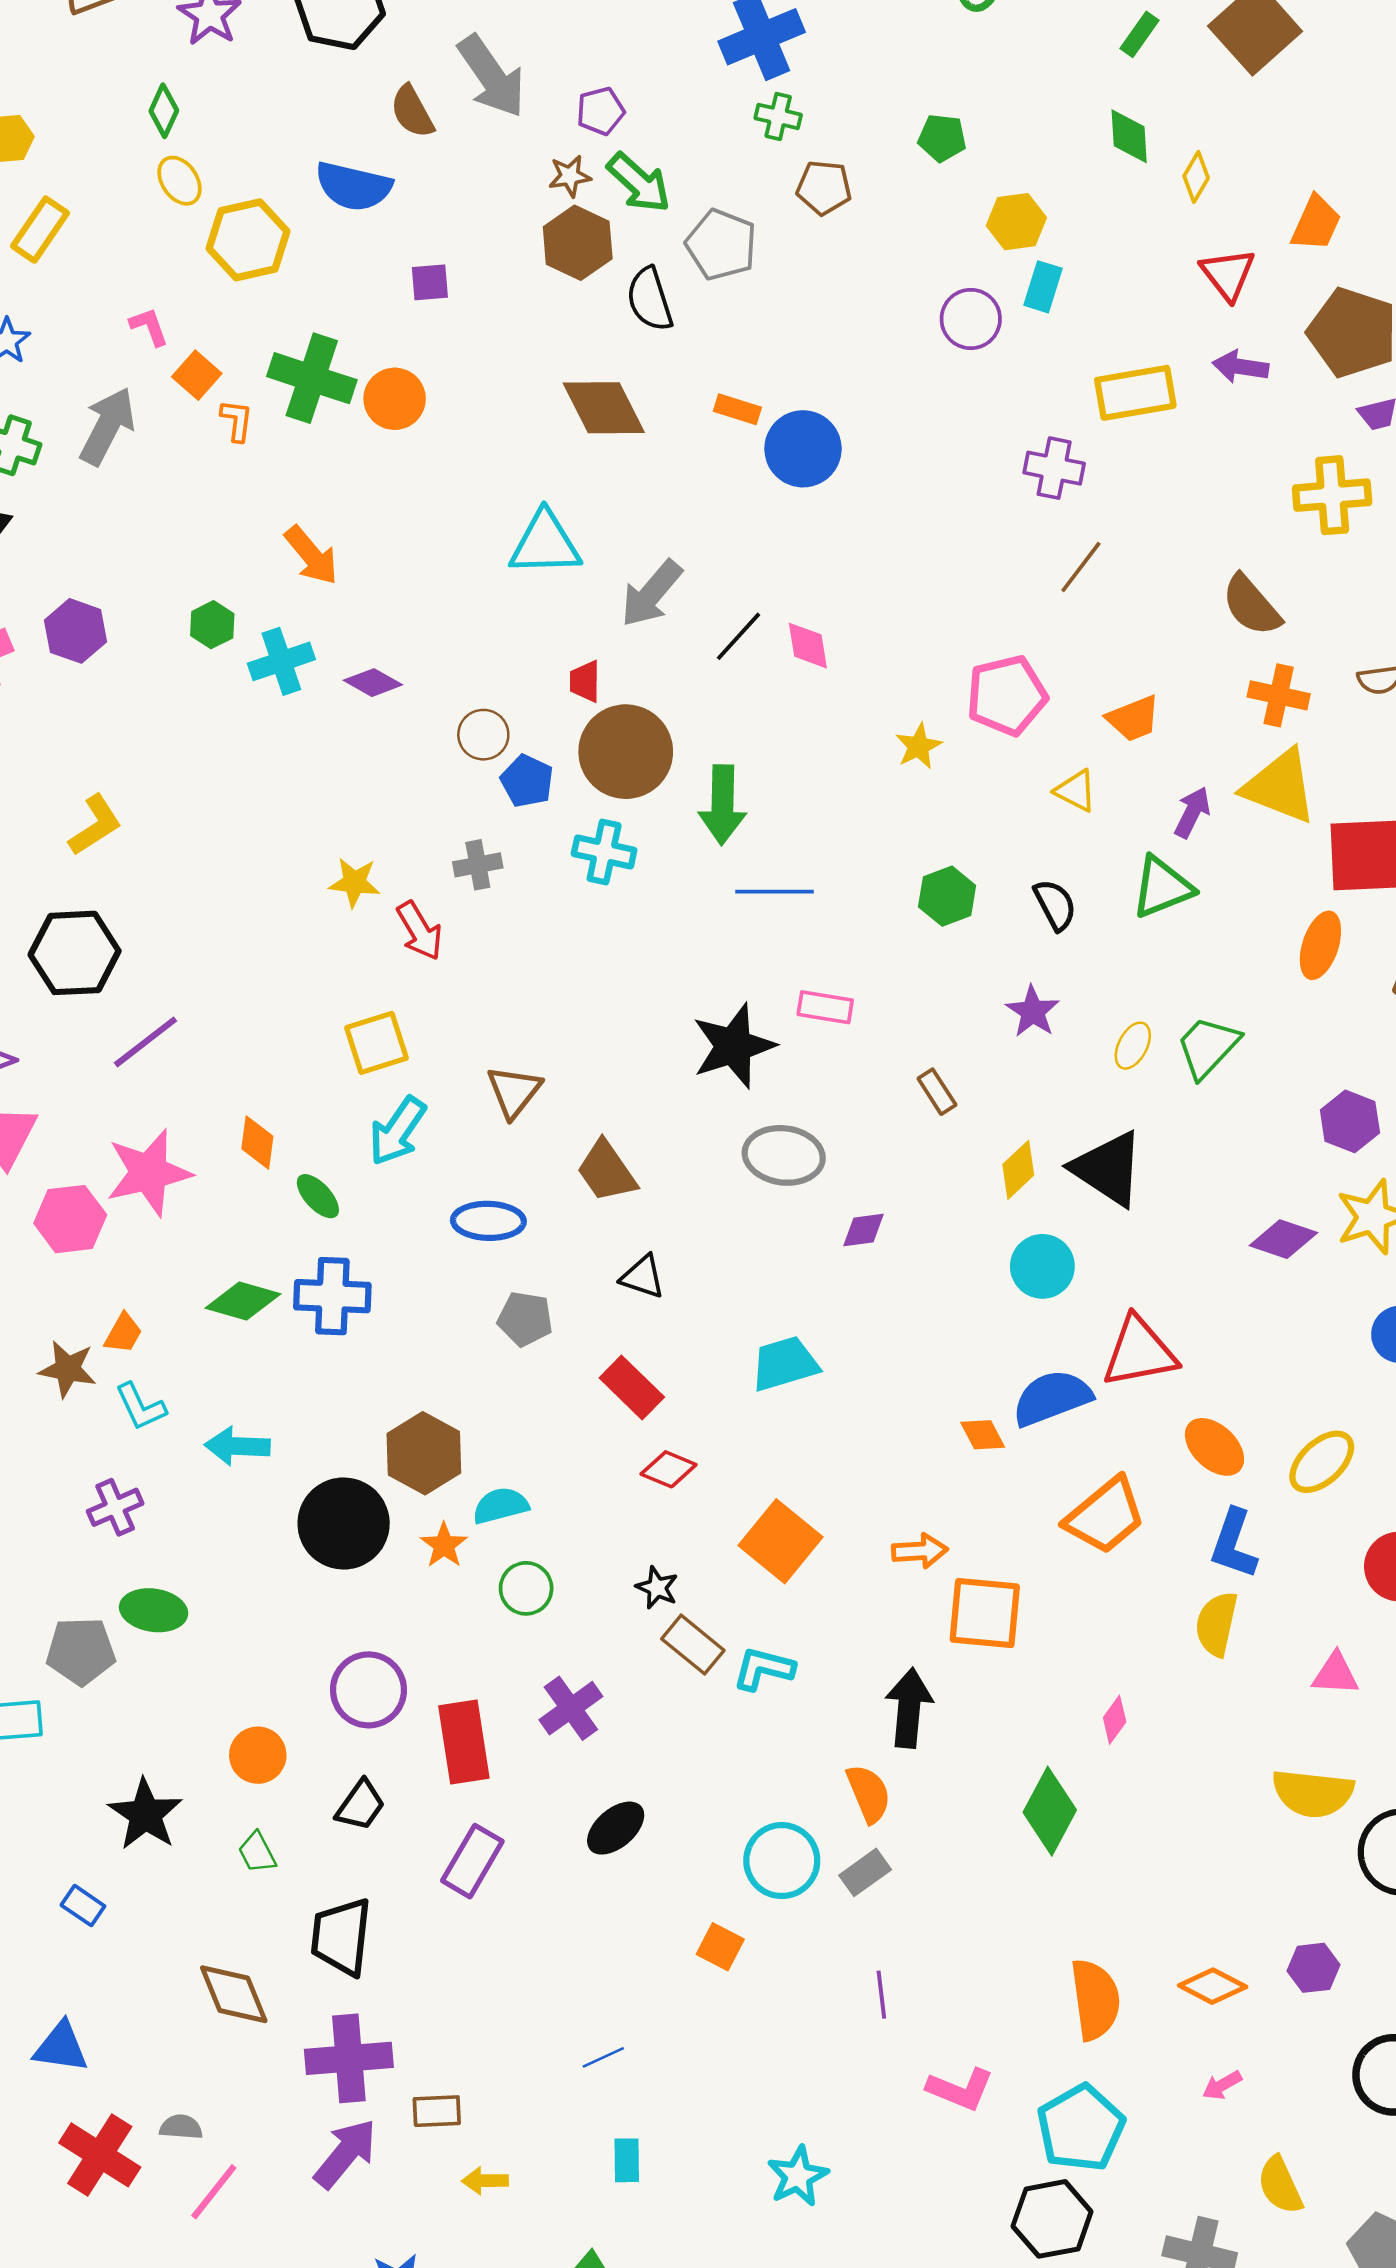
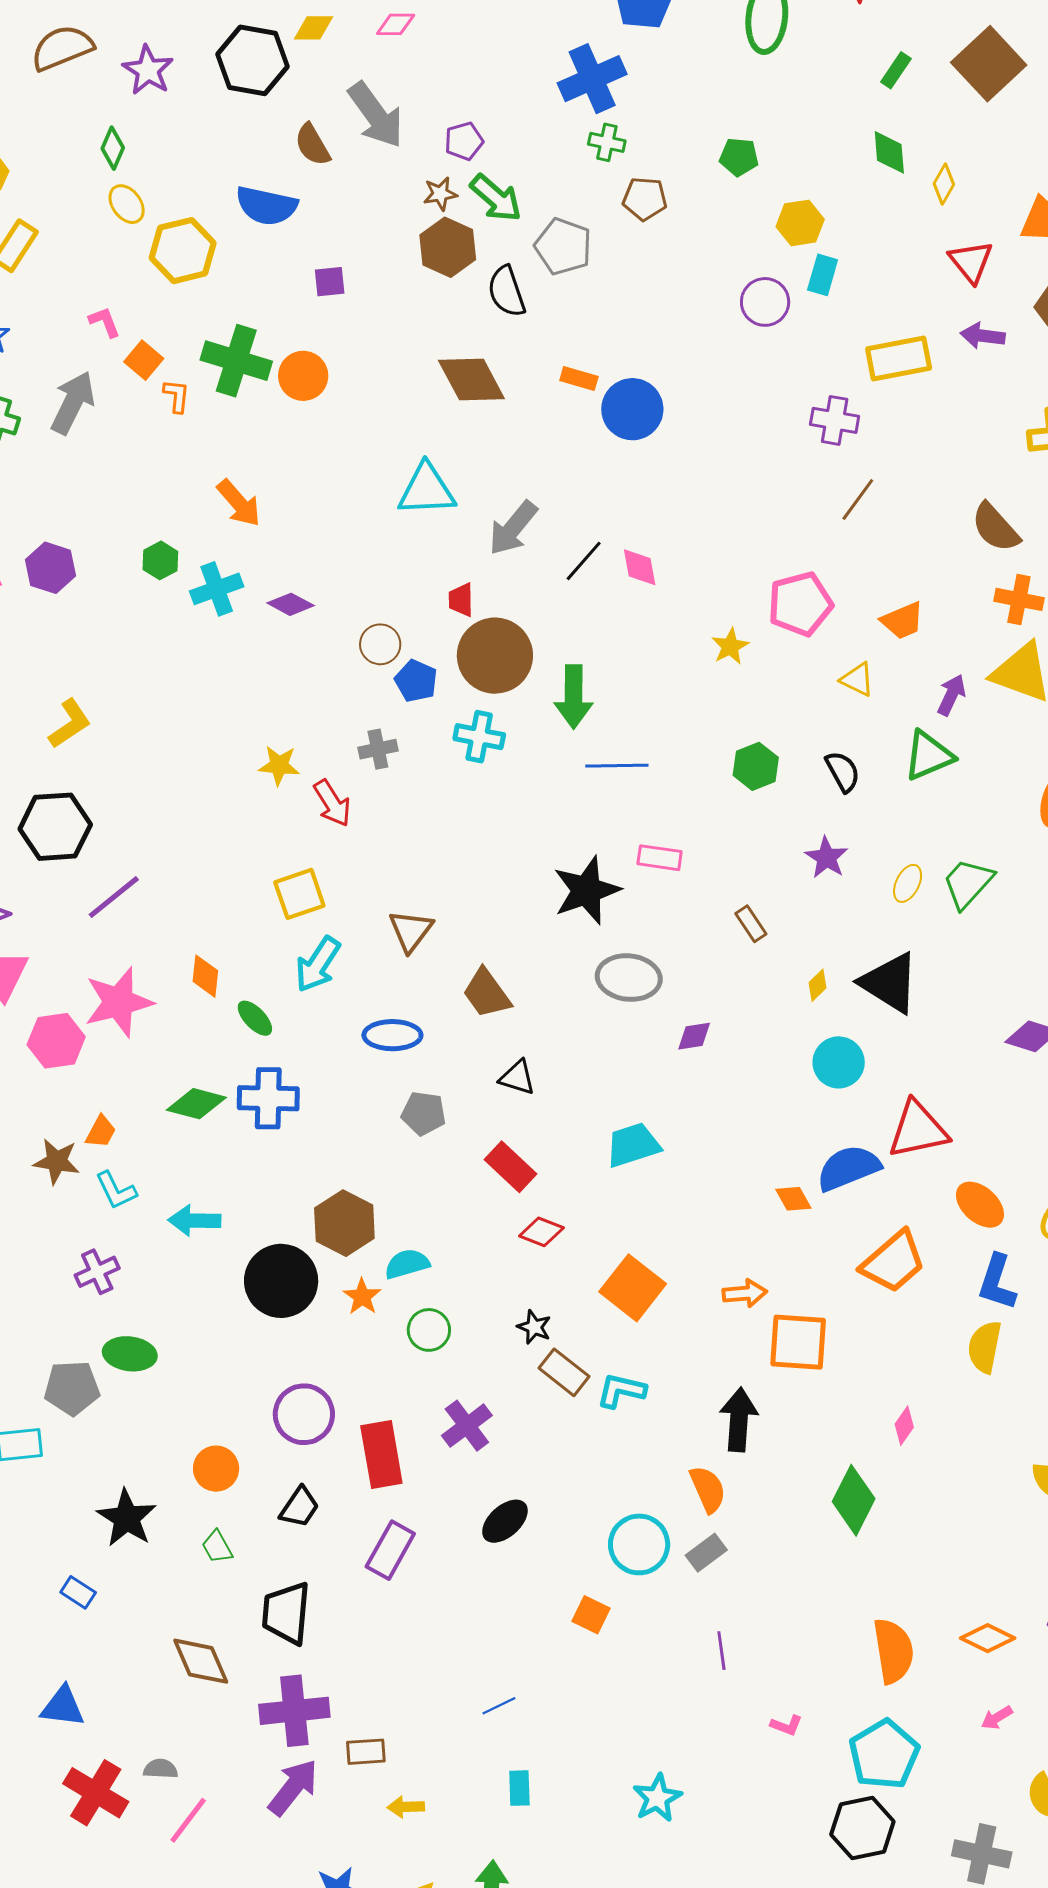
yellow diamond: (1018, 1170) -> (818, 985), size x0.7
pink L-shape: (960, 2089) -> (786, 1725), size x0.6

